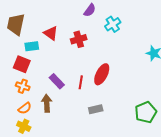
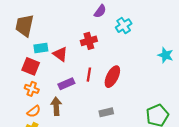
red triangle: (51, 33) -> (60, 54), moved
purple rectangle: (57, 81) -> (66, 84), turned -70
red line: (81, 82) -> (89, 75), moved

